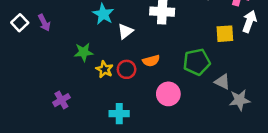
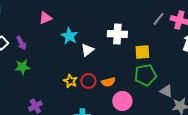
yellow square: (225, 34) -> (142, 52), moved
green star: (84, 52) -> (22, 67), moved
orange semicircle: (151, 61) -> (108, 82), moved

